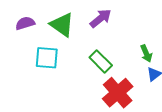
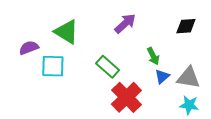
purple arrow: (101, 18) -> (125, 23), moved
purple semicircle: (25, 23) -> (29, 48), moved

